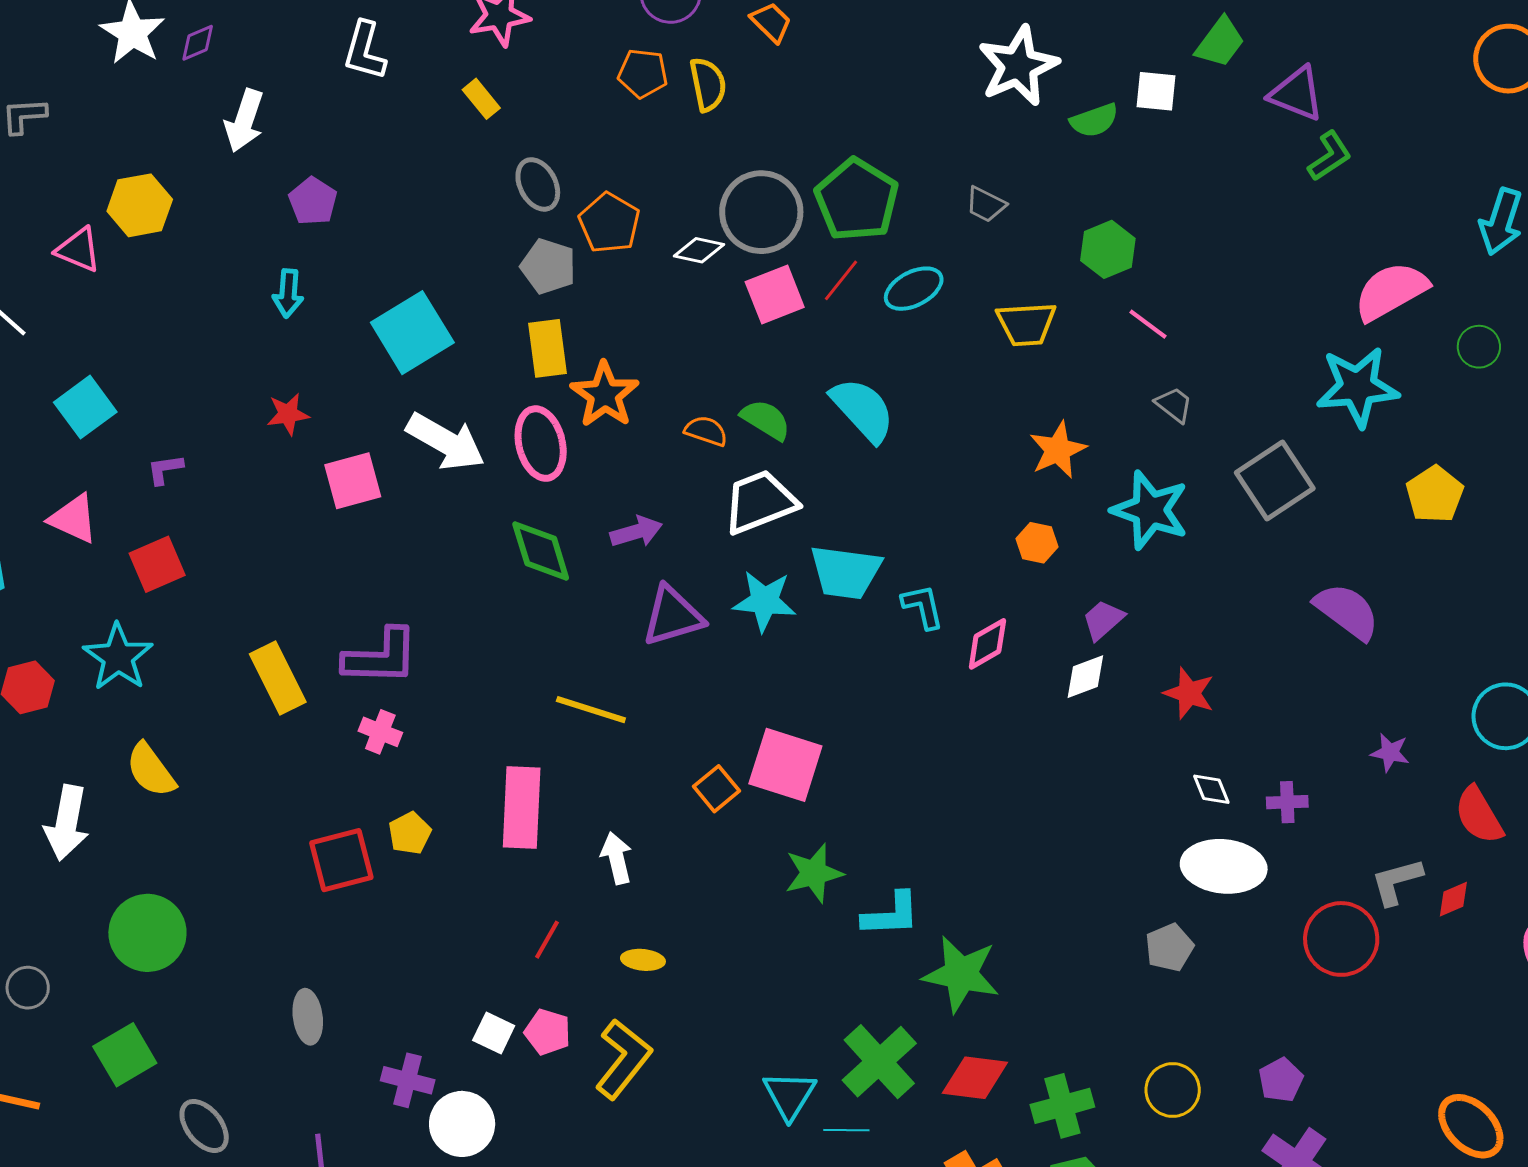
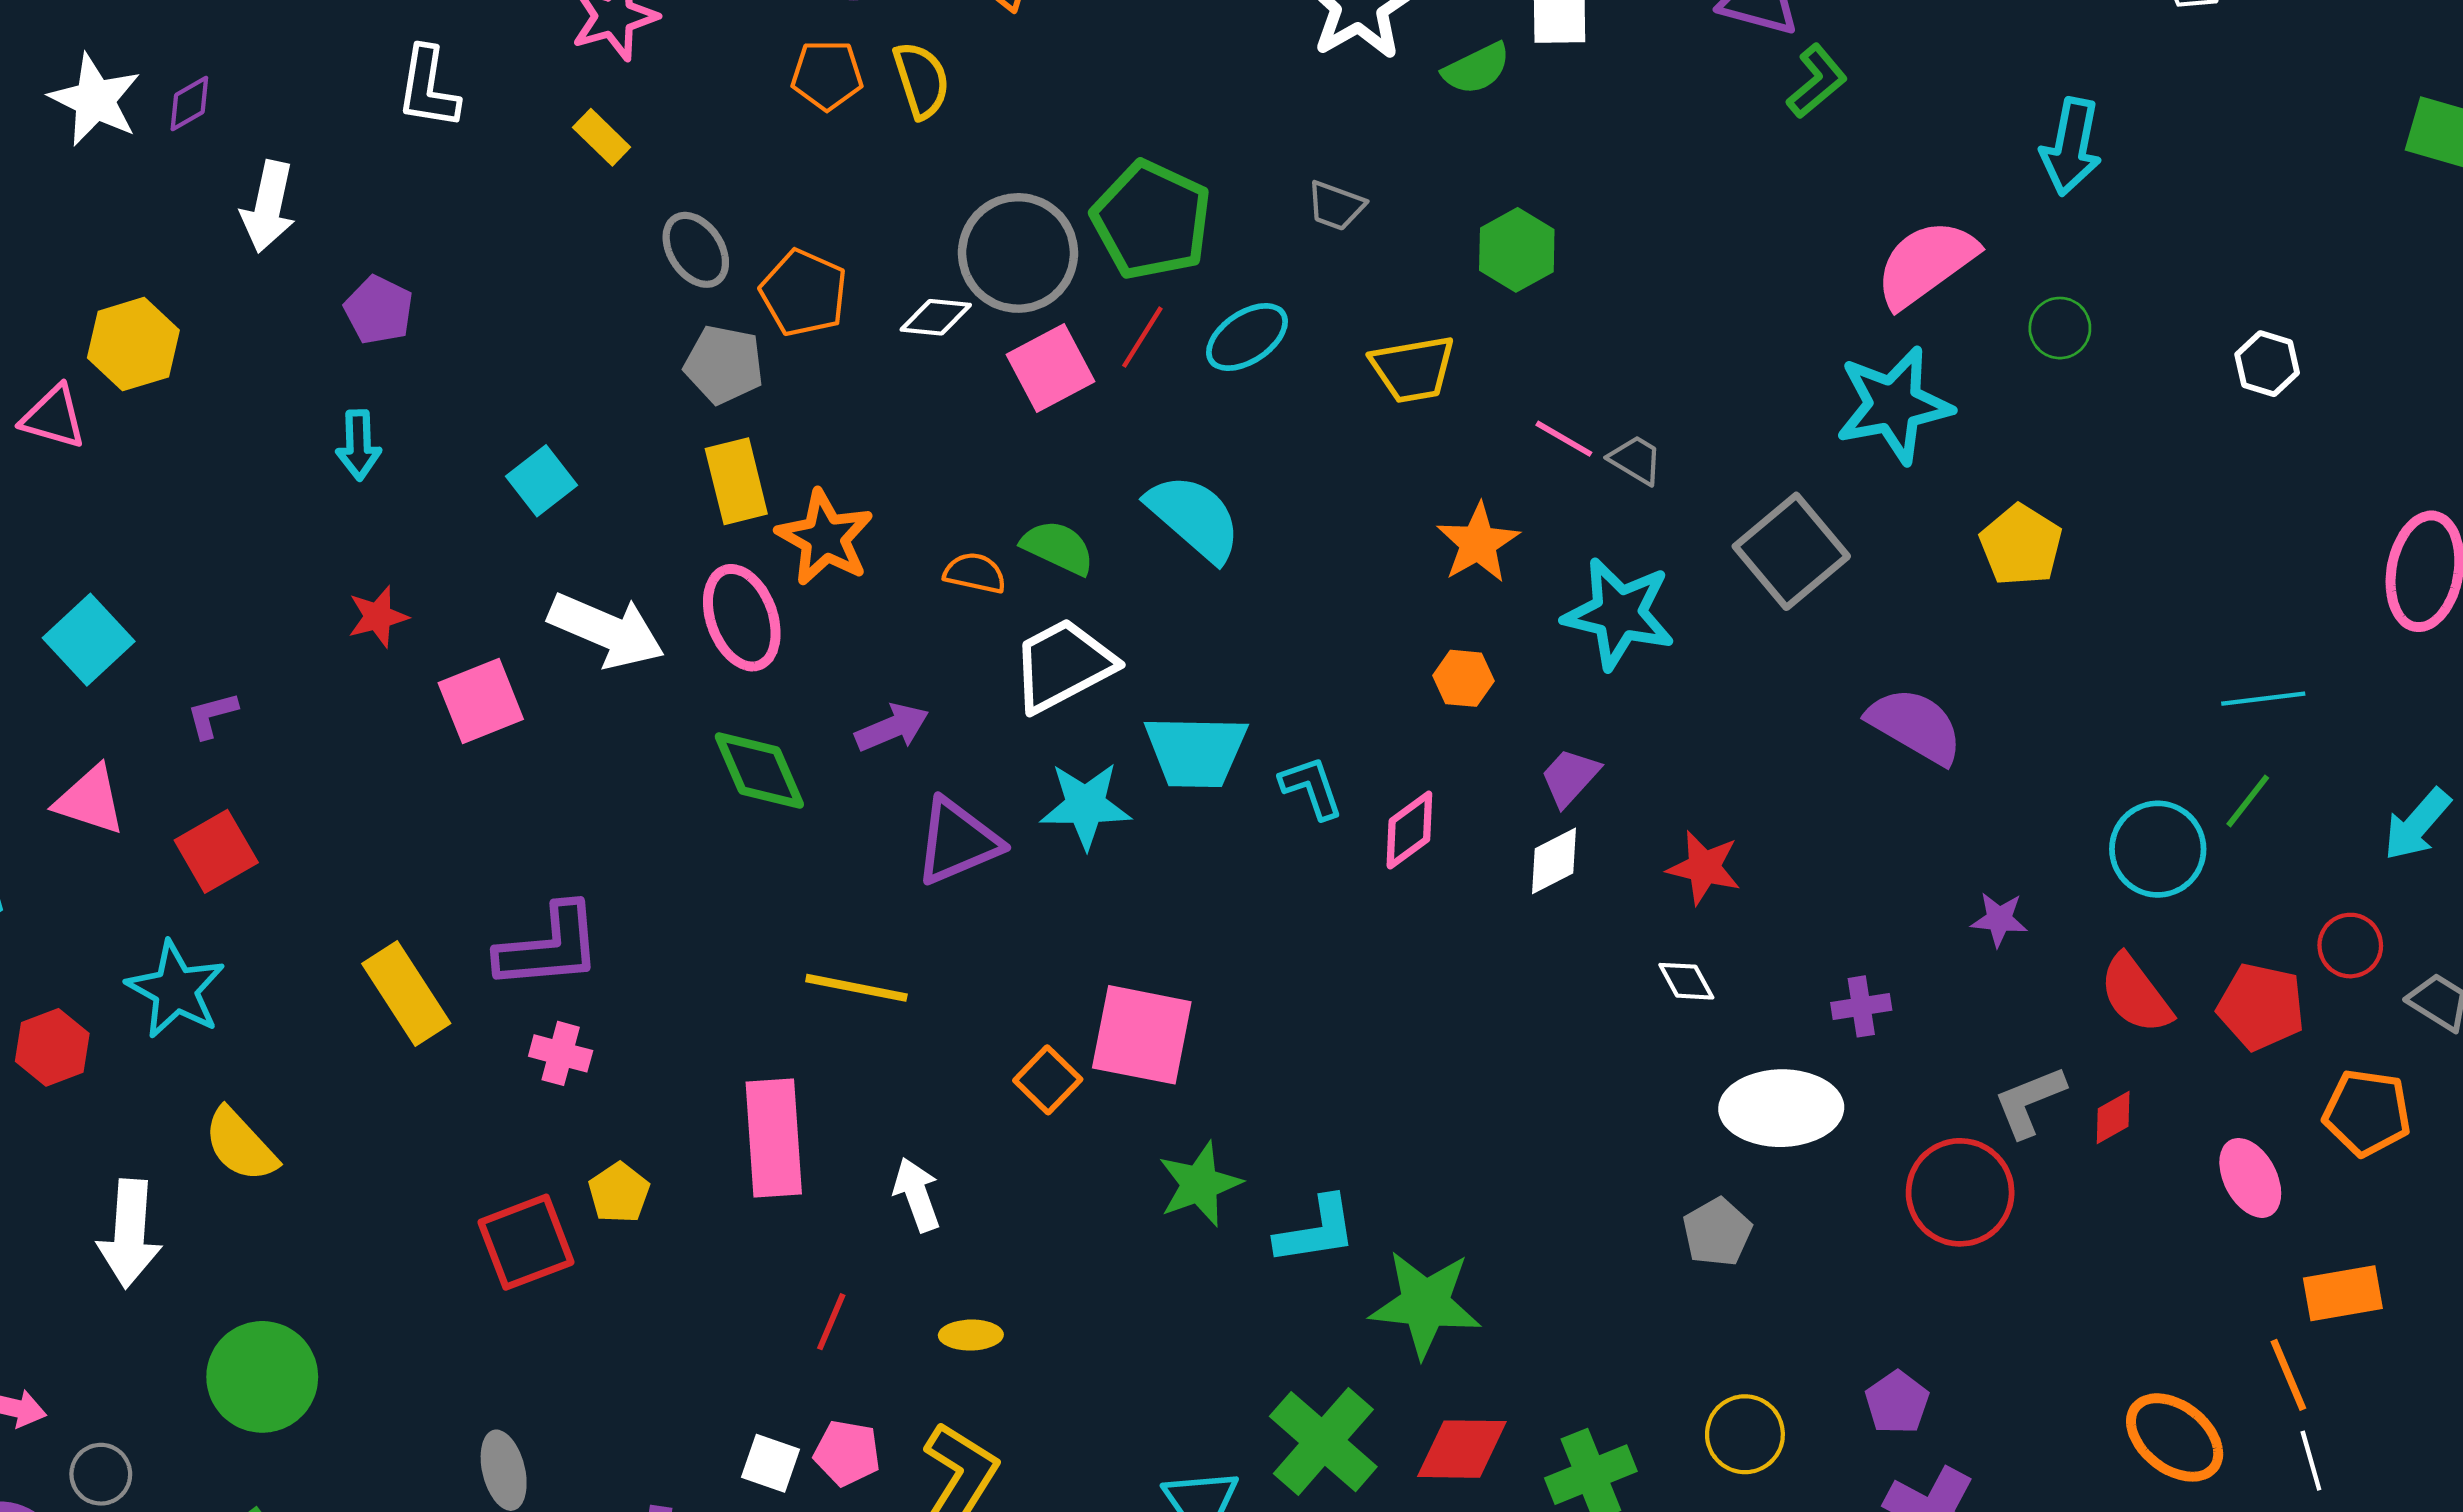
pink line: (1148, 324) -> (1564, 439), moved
cyan square: (412, 333) -> (541, 481), size x0.6
white diamond: (1211, 789) -> (1686, 981), moved

